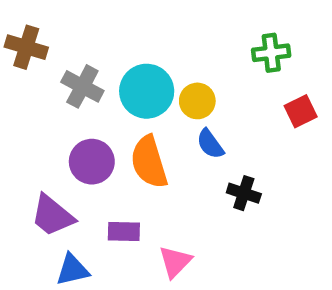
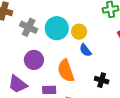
orange semicircle: (149, 162) -> (66, 71), moved
black cross: (244, 193) -> (102, 80), moved

